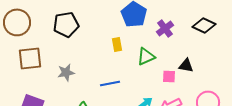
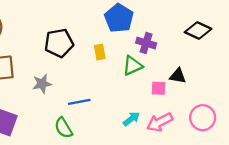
black pentagon: (66, 24) -> (59, 43), moved
purple cross: (165, 28) -> (146, 43), moved, turned -36
blue line: (110, 83) -> (79, 102), moved

